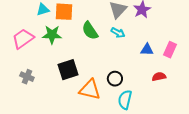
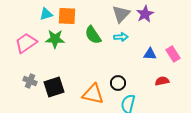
cyan arrow: (118, 33) -> (121, 37), turned -32
pink rectangle: (170, 50) -> (173, 54), turned -56
black square: (68, 70) -> (54, 87), moved

